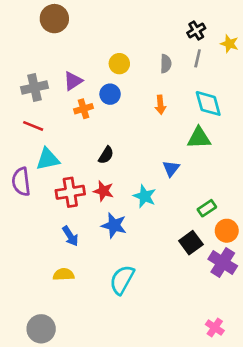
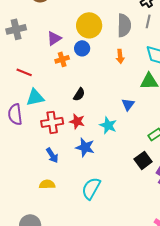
yellow circle: (119, 64) -> (89, 25), size x1.6
gray semicircle: (166, 64) -> (124, 25), size x1.6
gray cross: (34, 88) -> (16, 29), moved

